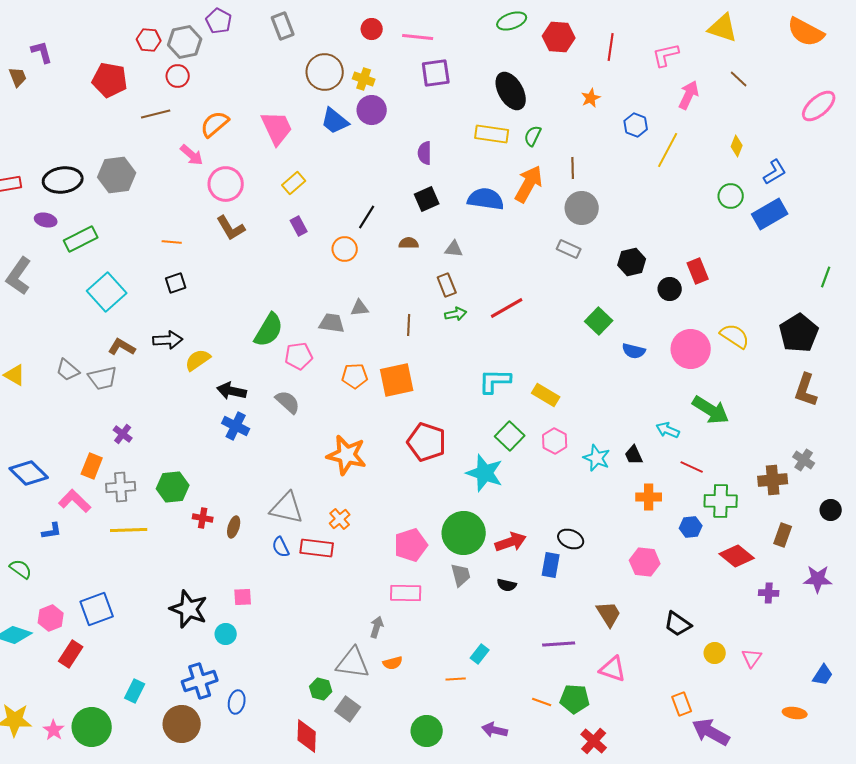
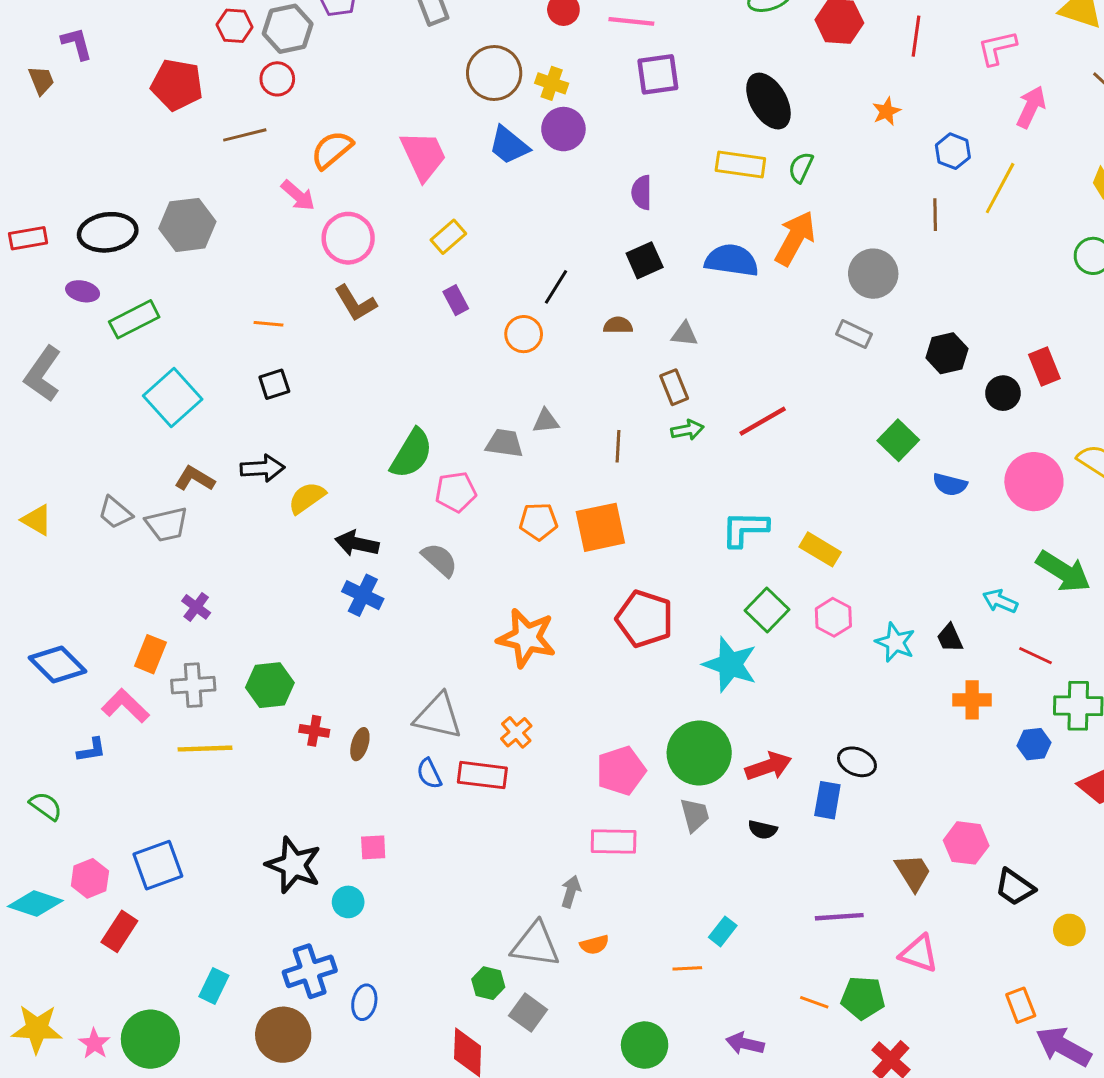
brown line: (573, 168) -> (935, 215), moved
pink hexagon: (645, 562) -> (966, 843), moved

